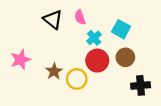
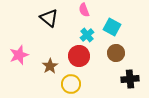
pink semicircle: (80, 17) -> (84, 10), moved
red circle: (97, 61) -> (79, 56), moved
yellow circle: (77, 79) -> (71, 84), moved

